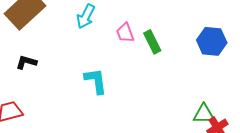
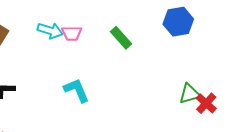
cyan arrow: (86, 16) -> (50, 31), turned -85
pink trapezoid: (125, 33) -> (72, 33), moved, turned -55

